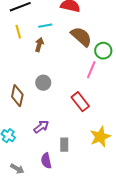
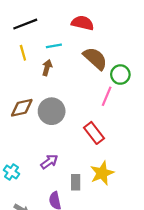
gray circle: (43, 83) -> (52, 111), size x1.5
brown diamond: (17, 96) -> (22, 108), moved, turned 65
yellow star: (100, 137) -> (102, 173), moved

